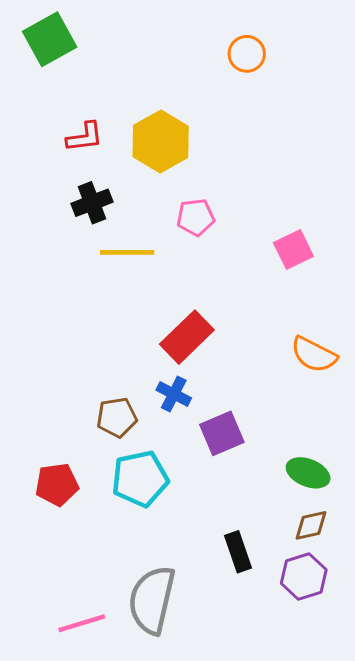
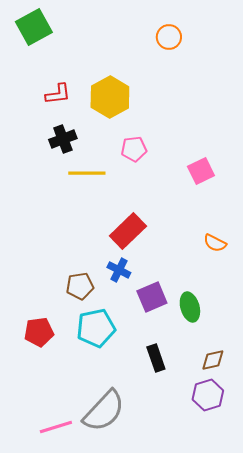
orange semicircle: (314, 355) -> (215, 243), size x0.7
green ellipse: (308, 473) -> (190, 307), moved, turned 52
black rectangle: (238, 552) -> (156, 358), moved
gray semicircle: (152, 600) -> (104, 411), turned -150

